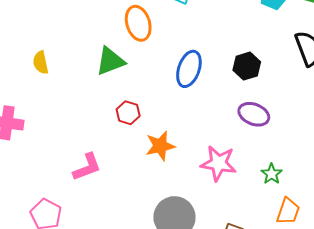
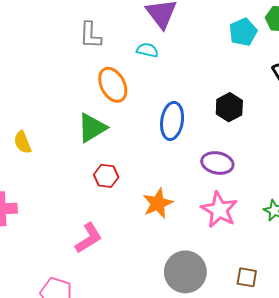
red hexagon: (128, 113) -> (106, 176), moved
purple ellipse: (254, 114) -> (217, 163), moved
pink star: (218, 163) -> (219, 210), turned 30

